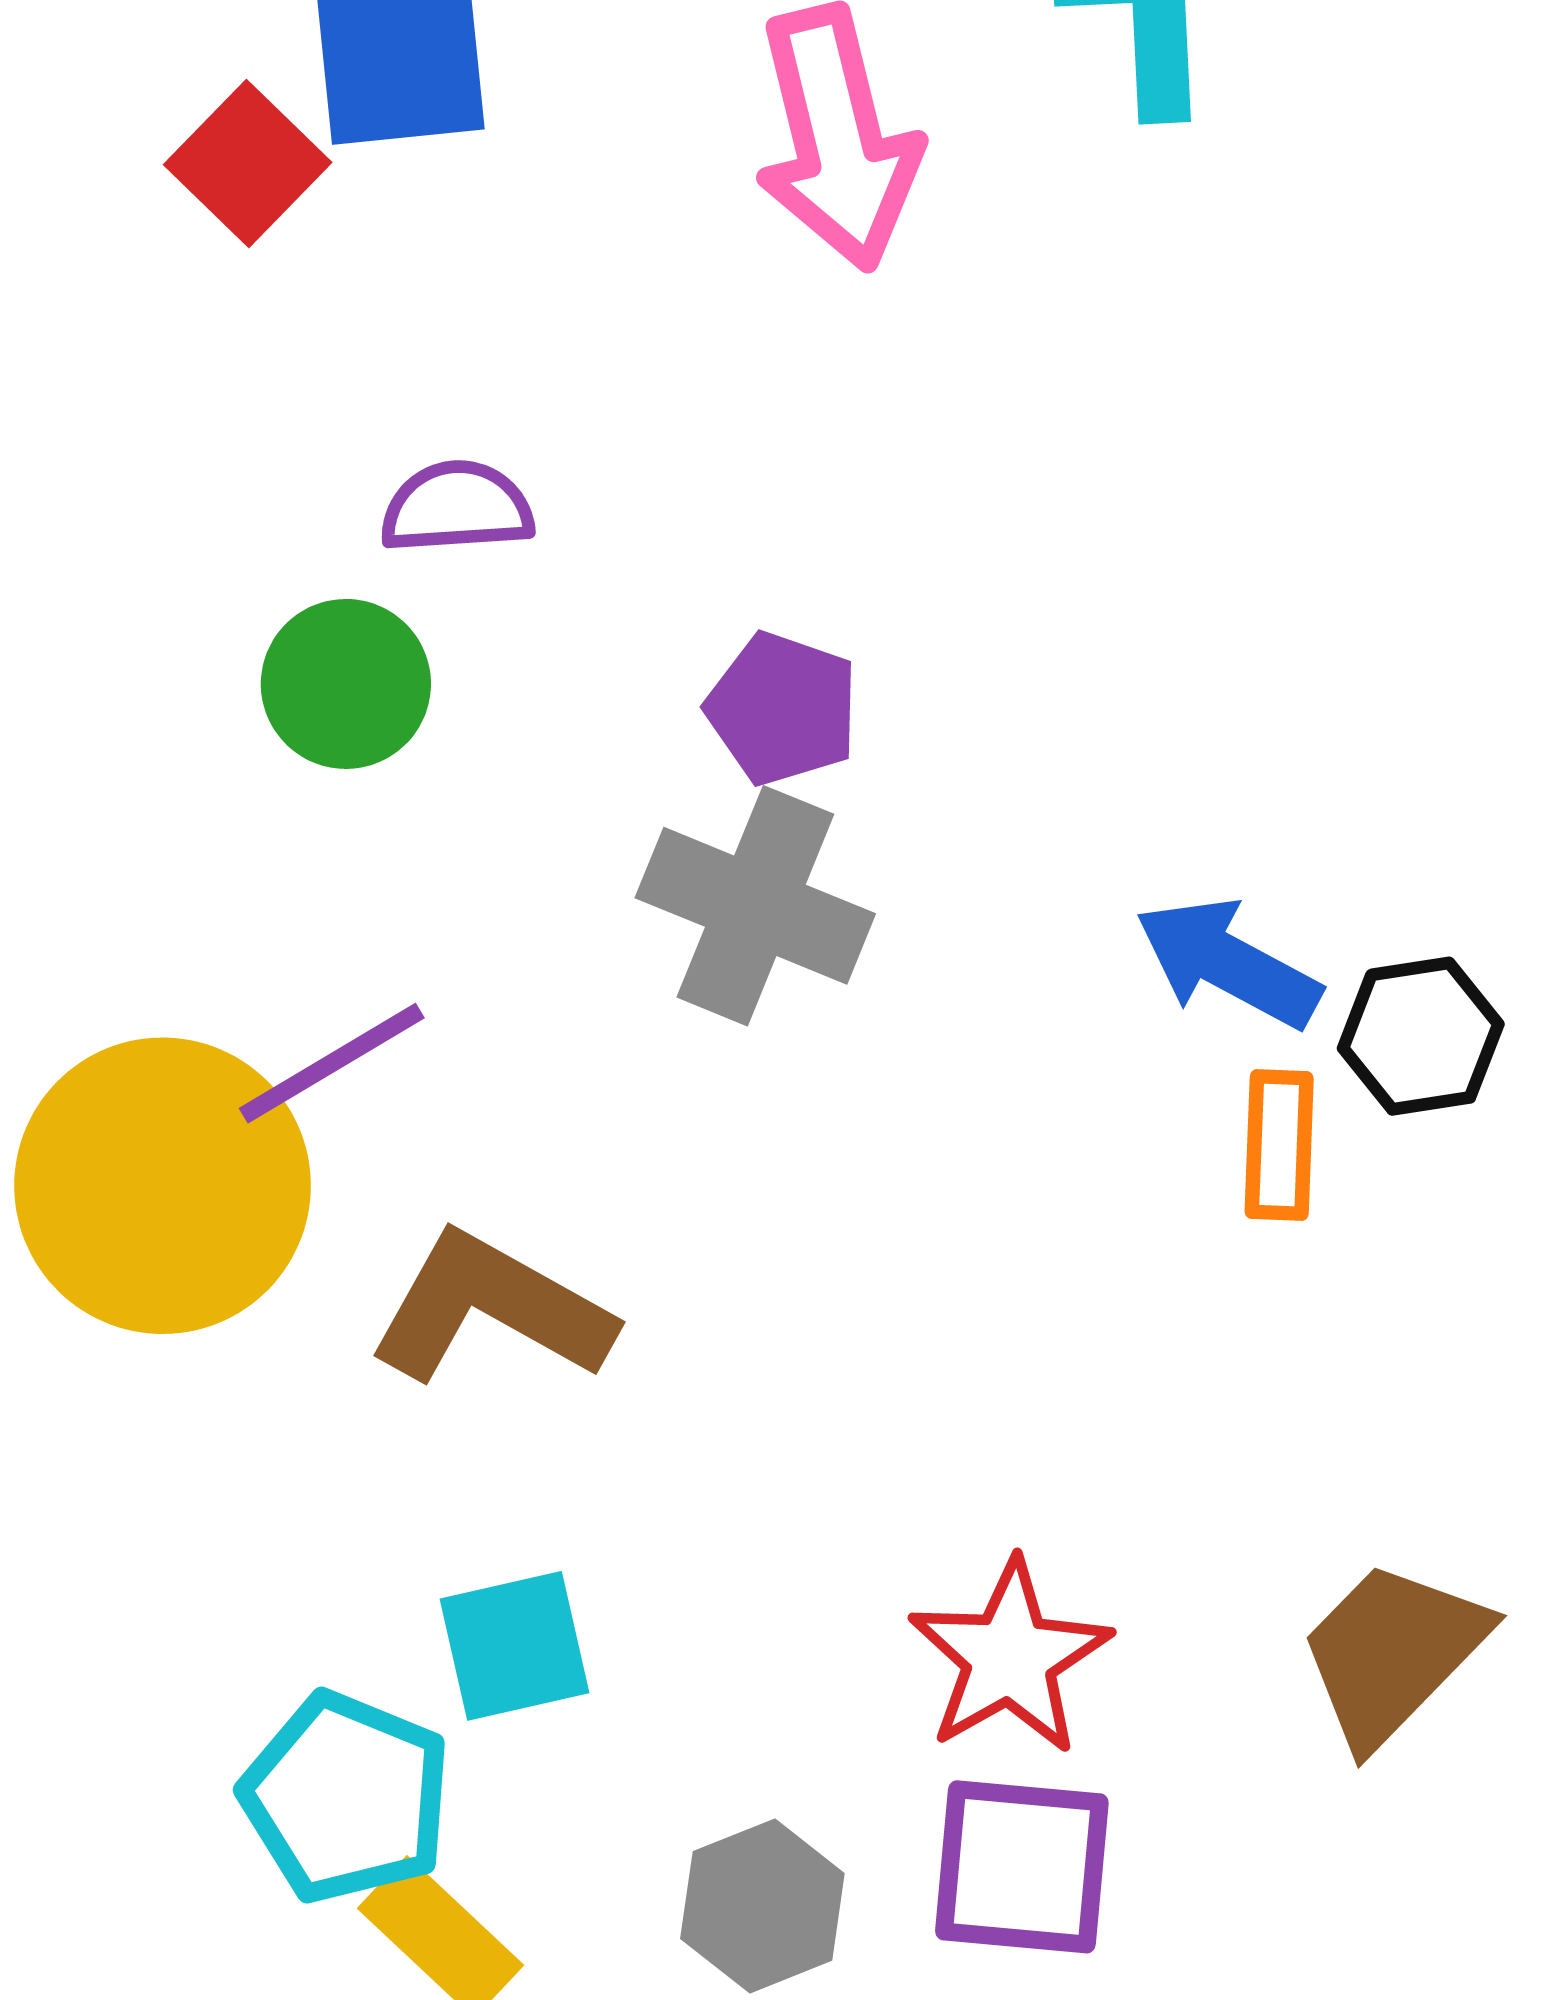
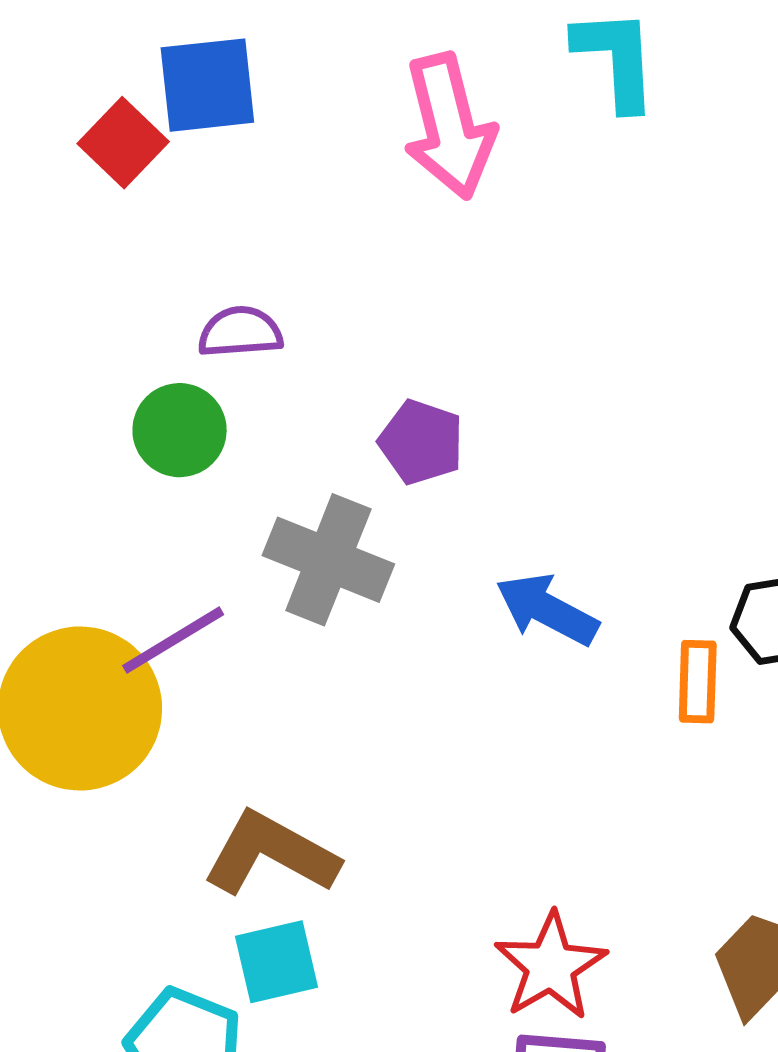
gray cross: (755, 906) -> (328, 560), moved
blue arrow: (1228, 963) -> (547, 609), moved
brown L-shape: (491, 1309) -> (271, 854), moved

